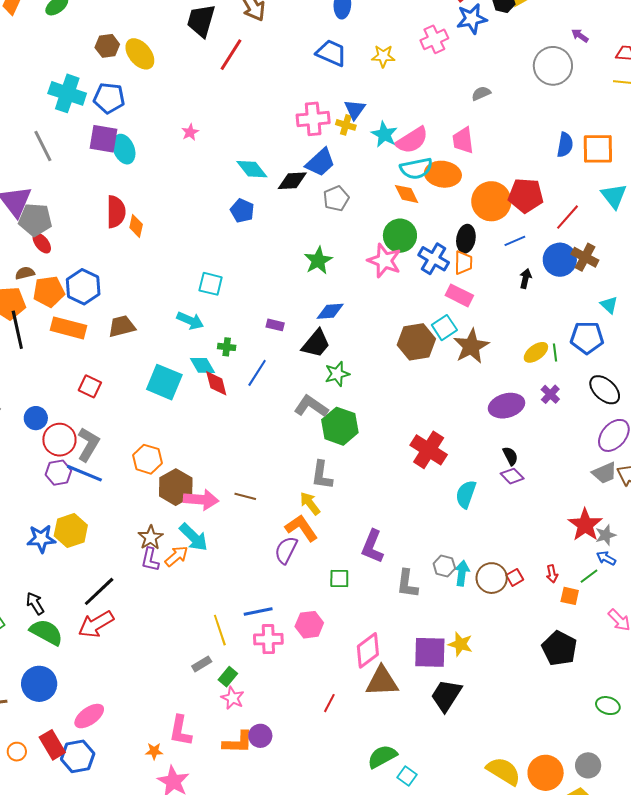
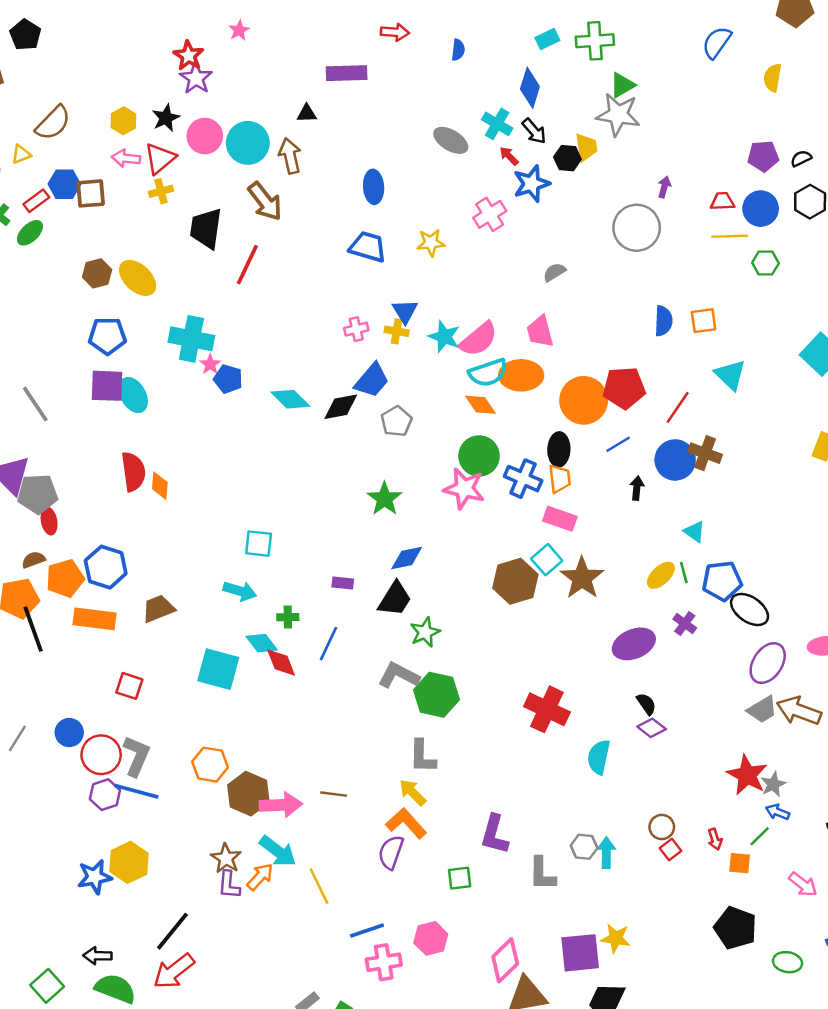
purple arrow: (580, 35) -> (664, 187), turned 78
cyan cross: (67, 93) -> (191, 339), moved
pink cross: (313, 119) -> (356, 329), size x0.6
orange square: (598, 149) -> (704, 321), size x0.7
blue pentagon: (242, 211) -> (228, 379), moved
red ellipse: (42, 243) -> (49, 521), turned 35
cyan triangle: (609, 305) -> (694, 532), moved
blue pentagon: (587, 338) -> (722, 581), moved
brown circle: (492, 578) -> (662, 827), moved, size x0.7
black arrow: (35, 603) -> (97, 956), turned -50
yellow line: (220, 630) -> (319, 886), moved
green ellipse: (608, 706) -> (788, 962), moved

